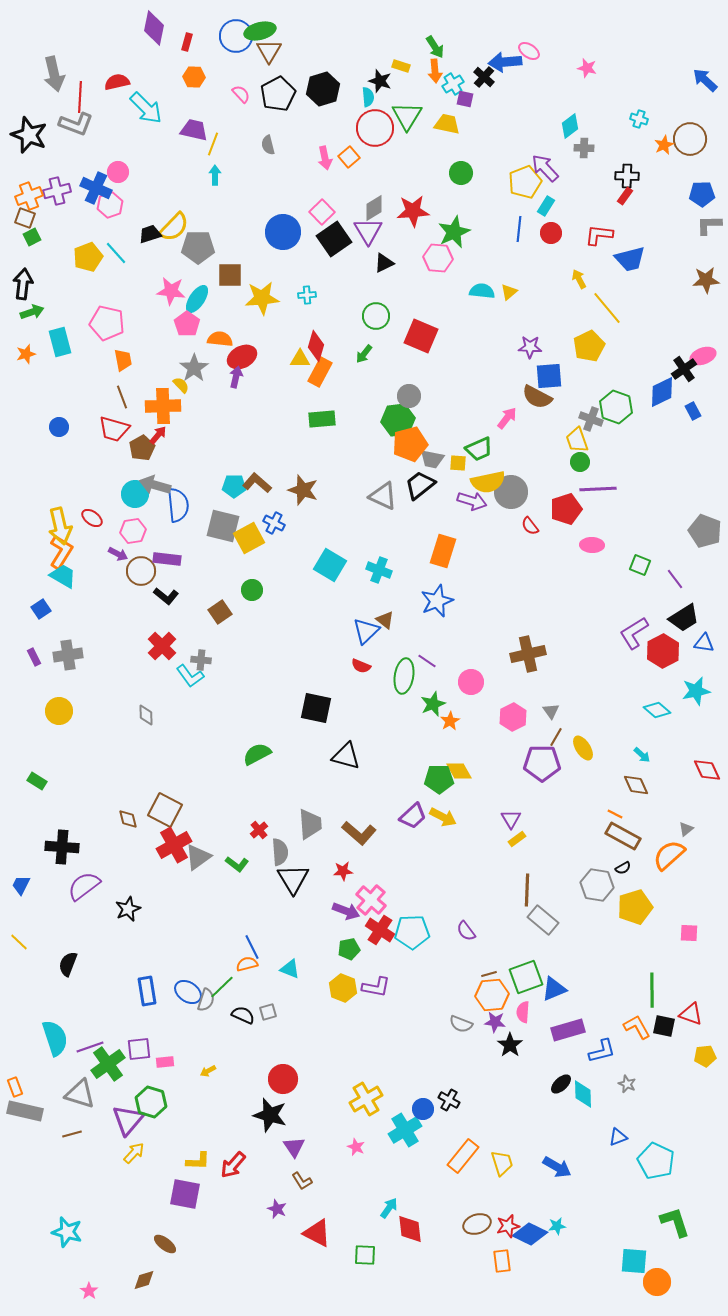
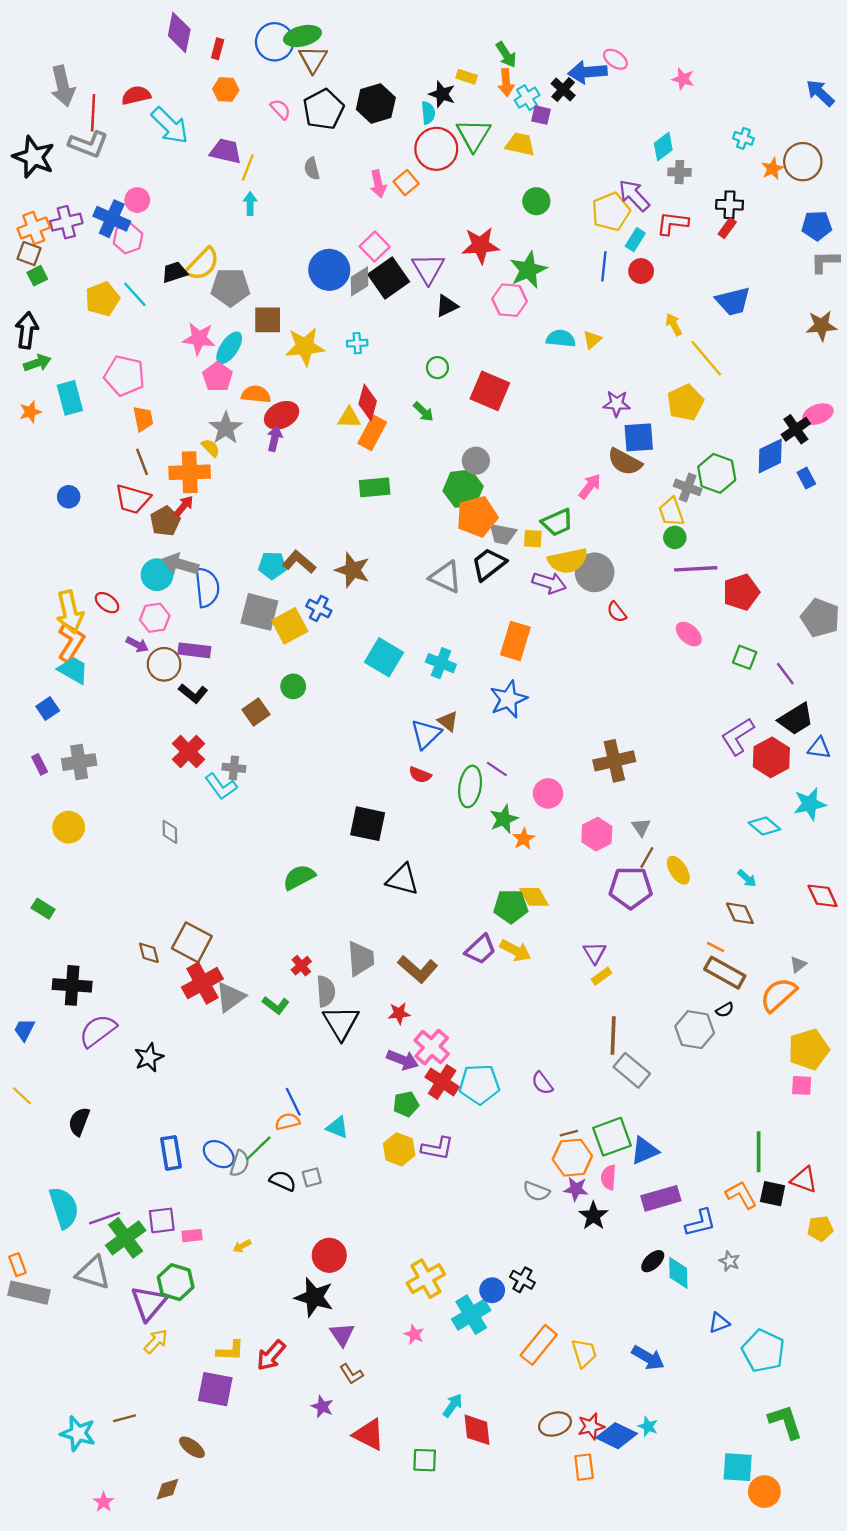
gray diamond: (374, 208) -> (360, 281), moved
red L-shape: (599, 235) -> (672, 223), moved
green circle: (376, 316) -> (437, 368), size x0.7
green arrow: (364, 354) -> (424, 412), turned -84
red pentagon: (566, 509) -> (741, 592), moved
pink ellipse: (592, 545) -> (689, 634), turned 40
yellow pentagon: (635, 907) -> (809, 1049), moved
brown line: (72, 1134) -> (124, 1418), moved
cyan star: (557, 1226) -> (648, 1426), turned 30

